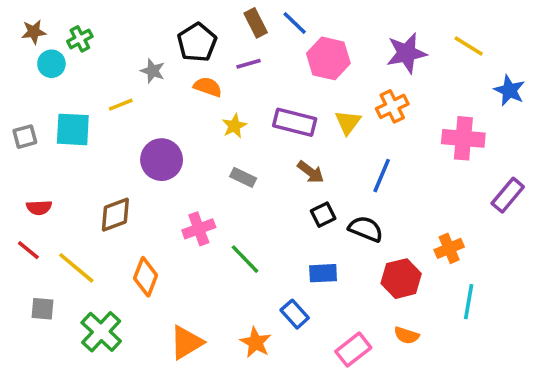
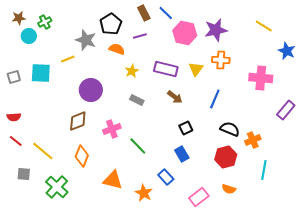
purple star: (406, 53) -> (216, 30), moved
gray star: (153, 71) -> (86, 40), size x1.5
orange cross: (392, 106) -> (221, 60), turned 30
red semicircle: (39, 208) -> (14, 117), moved
brown diamond: (115, 215) -> (78, 121), moved
black square: (323, 215) -> (186, 128), moved
black semicircle: (366, 229) -> (230, 129), moved
blue rectangle: (323, 273) -> (182, 154), turned 63
orange triangle: (186, 342) -> (113, 180), moved, turned 45

